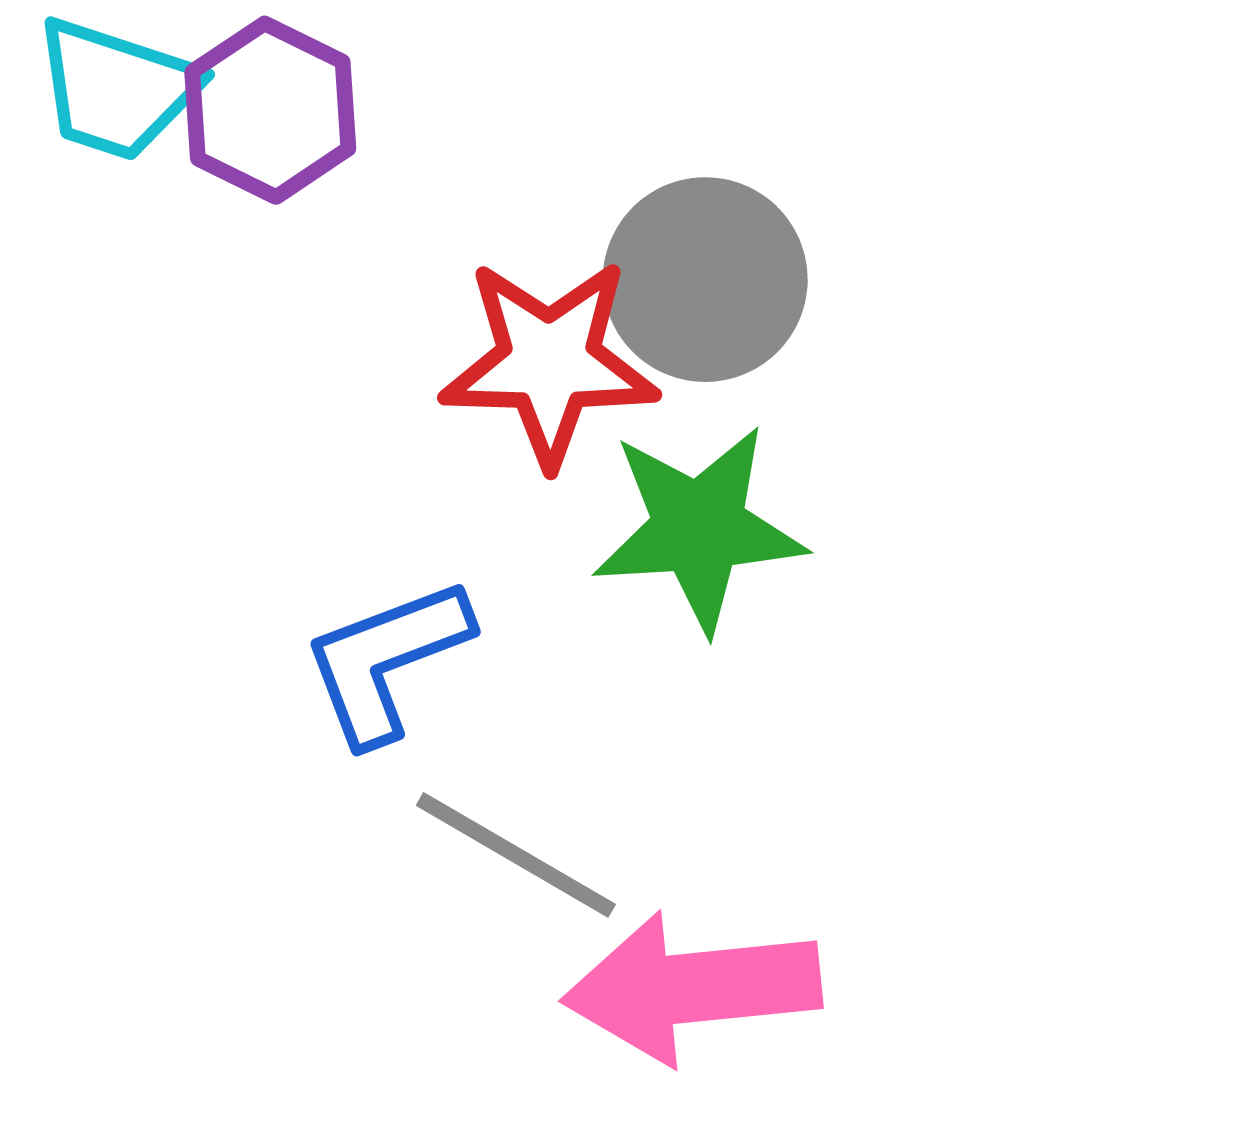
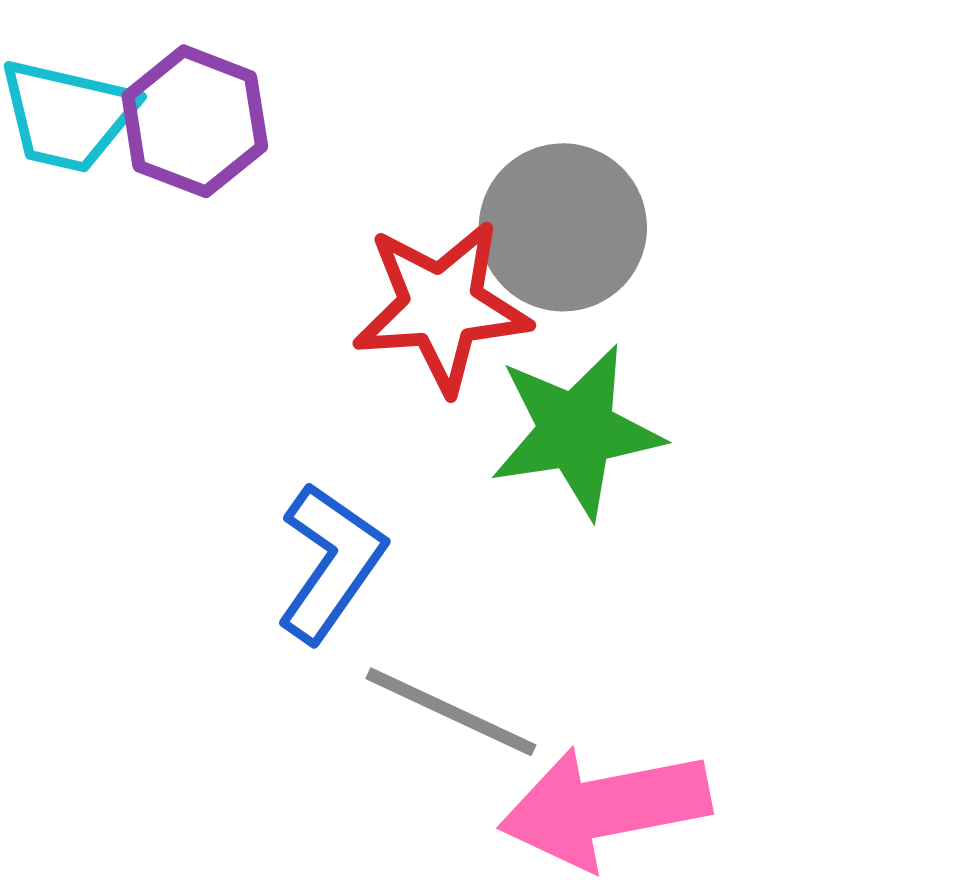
blue L-shape: (386, 661) -> (331, 563), turned 151

